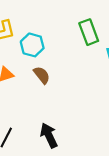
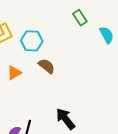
green rectangle: (89, 32) -> (80, 18), size x0.7

